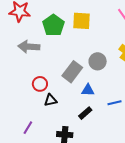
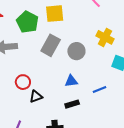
gray rectangle: (72, 72) -> (51, 45), moved
black rectangle: (85, 113) -> (72, 104), turned 32

